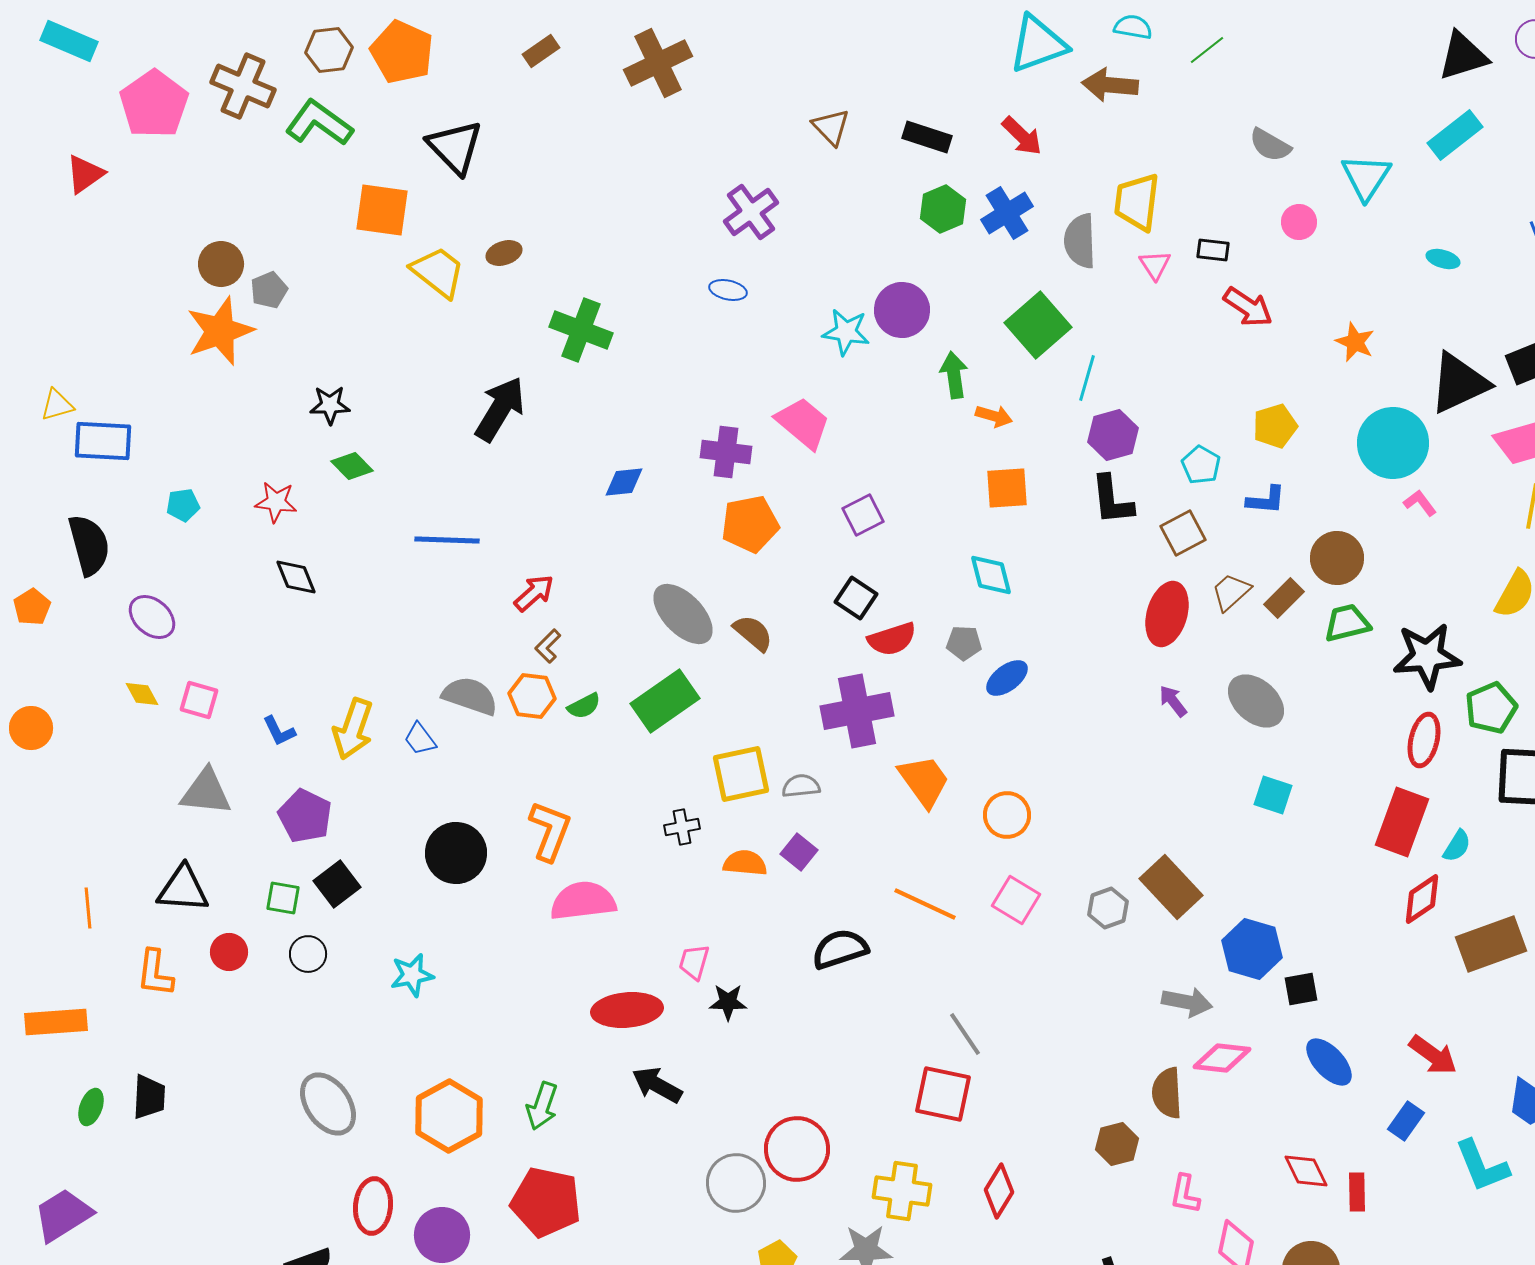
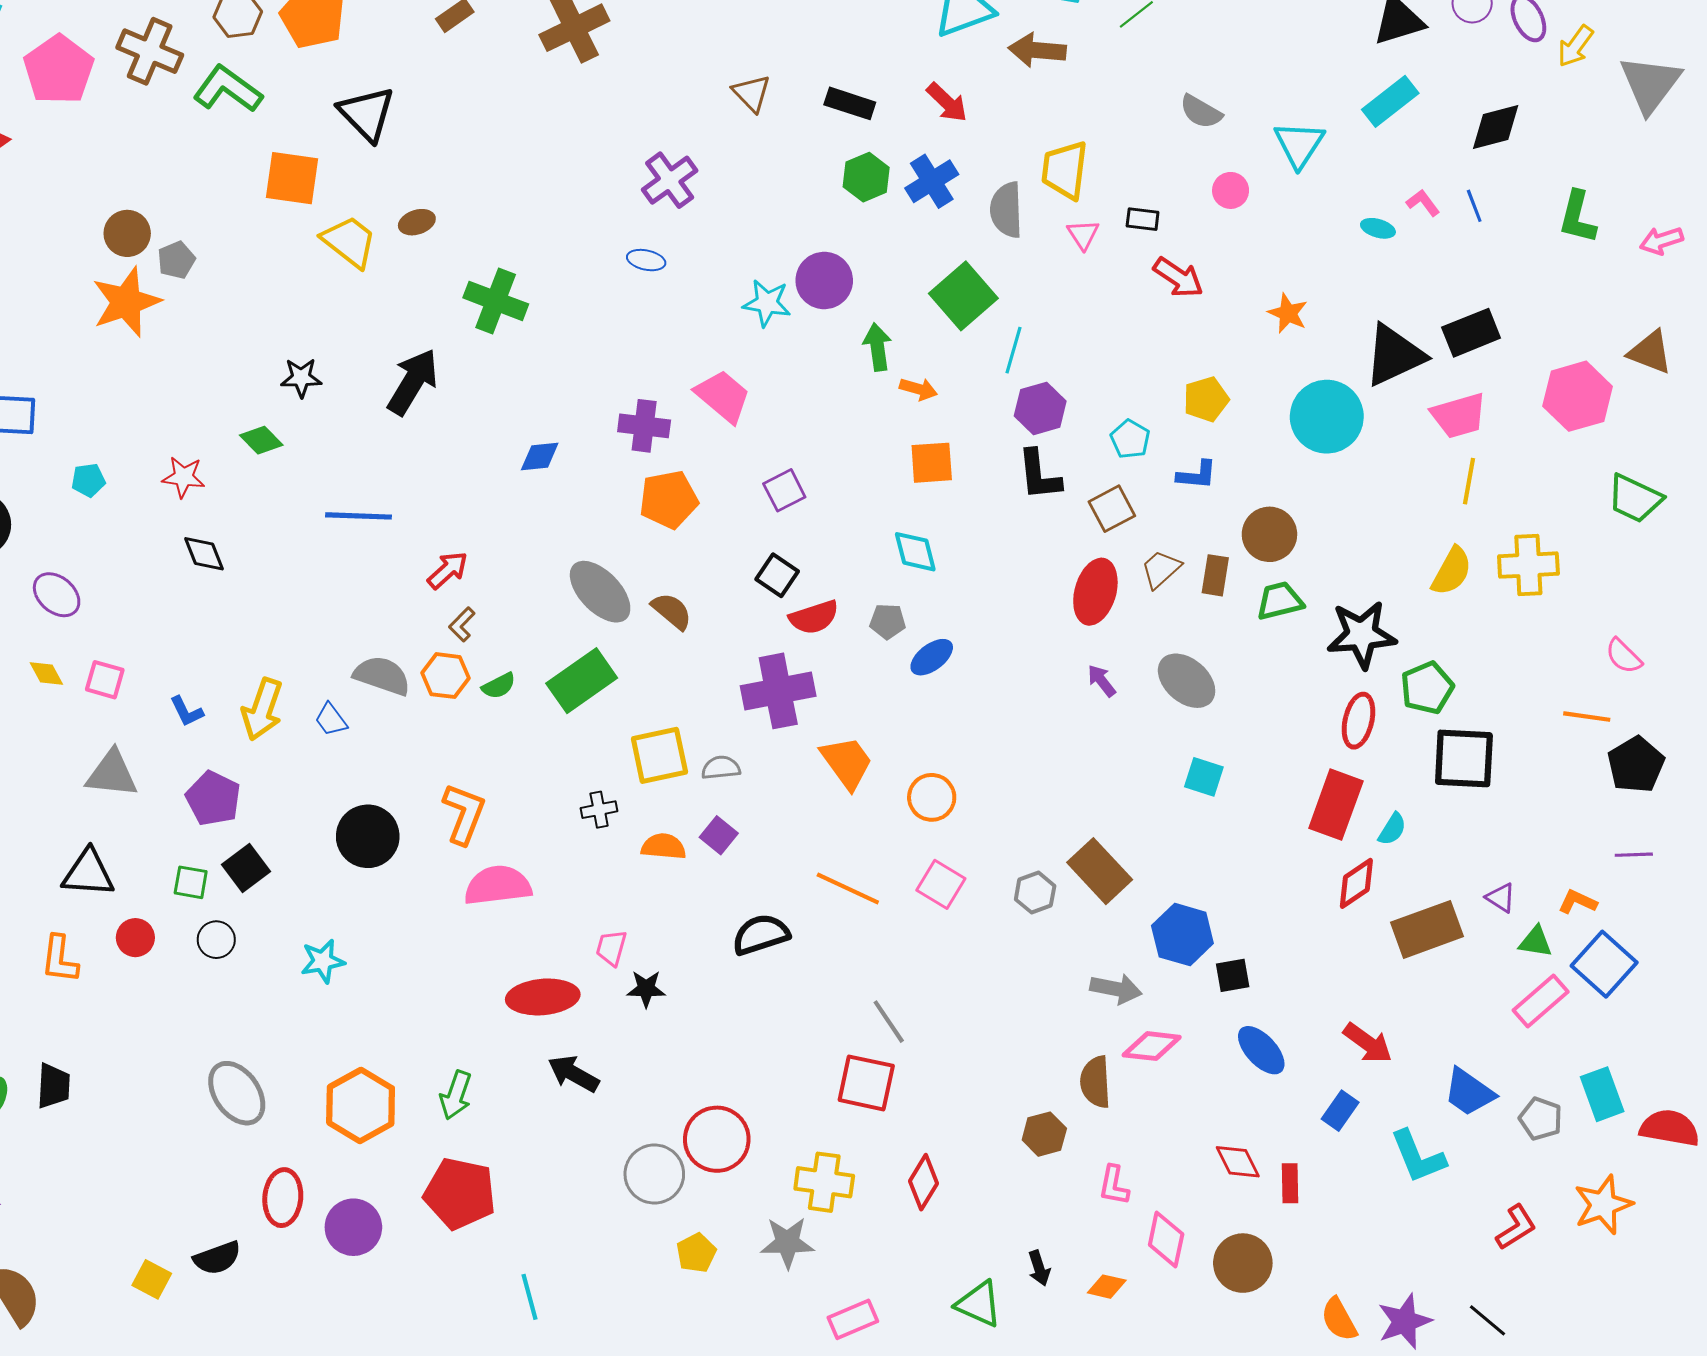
black star: (330, 405) -> (301, 378), moved
pink L-shape: (1420, 503) -> (1423, 203), moved
brown rectangle: (1284, 598) -> (1215, 575), turned -36

